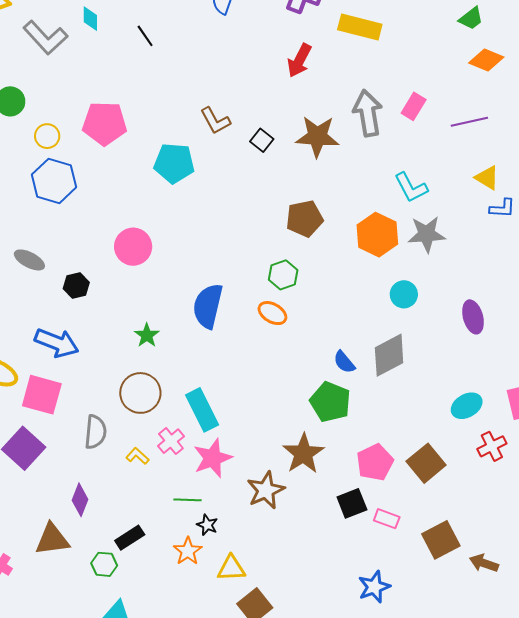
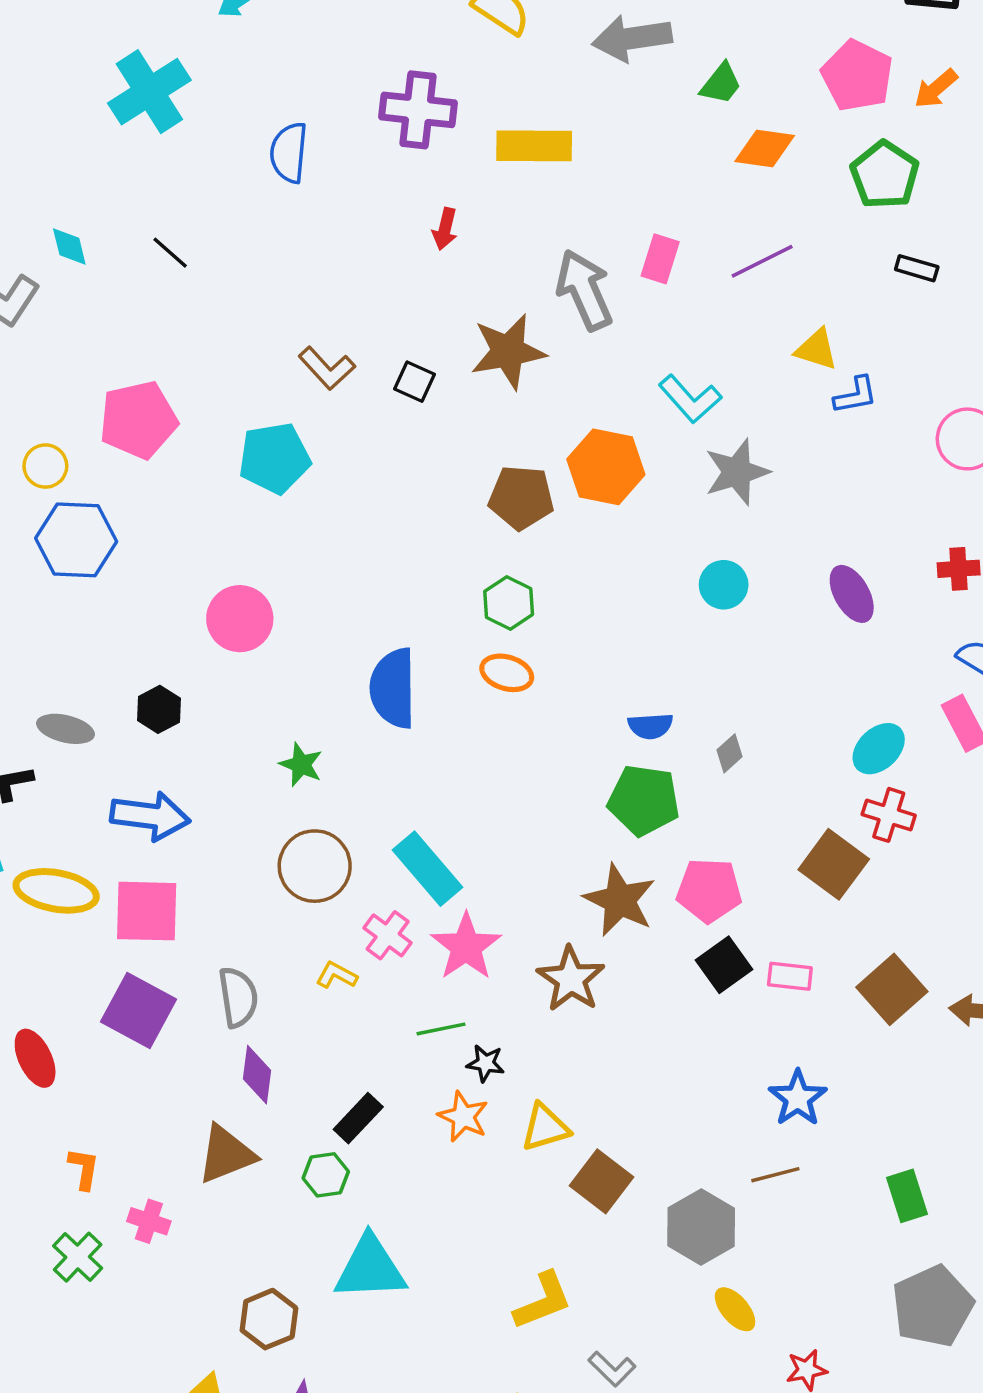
red arrow: (299, 60) -> (445, 229), size x0.7
brown pentagon: (305, 219) -> (521, 498), turned 30
orange hexagon: (377, 235) -> (606, 467), moved
gray ellipse: (29, 260) -> (66, 729), moved
gray diamond: (389, 355) -> (729, 753), moved, size x0.5
blue semicircle: (344, 362) -> (650, 726), turned -40
gray semicircle: (96, 432) -> (238, 997), moved
red cross: (492, 446) -> (889, 815), moved, turned -32
pink pentagon: (375, 462) -> (709, 890), moved, turned -30

